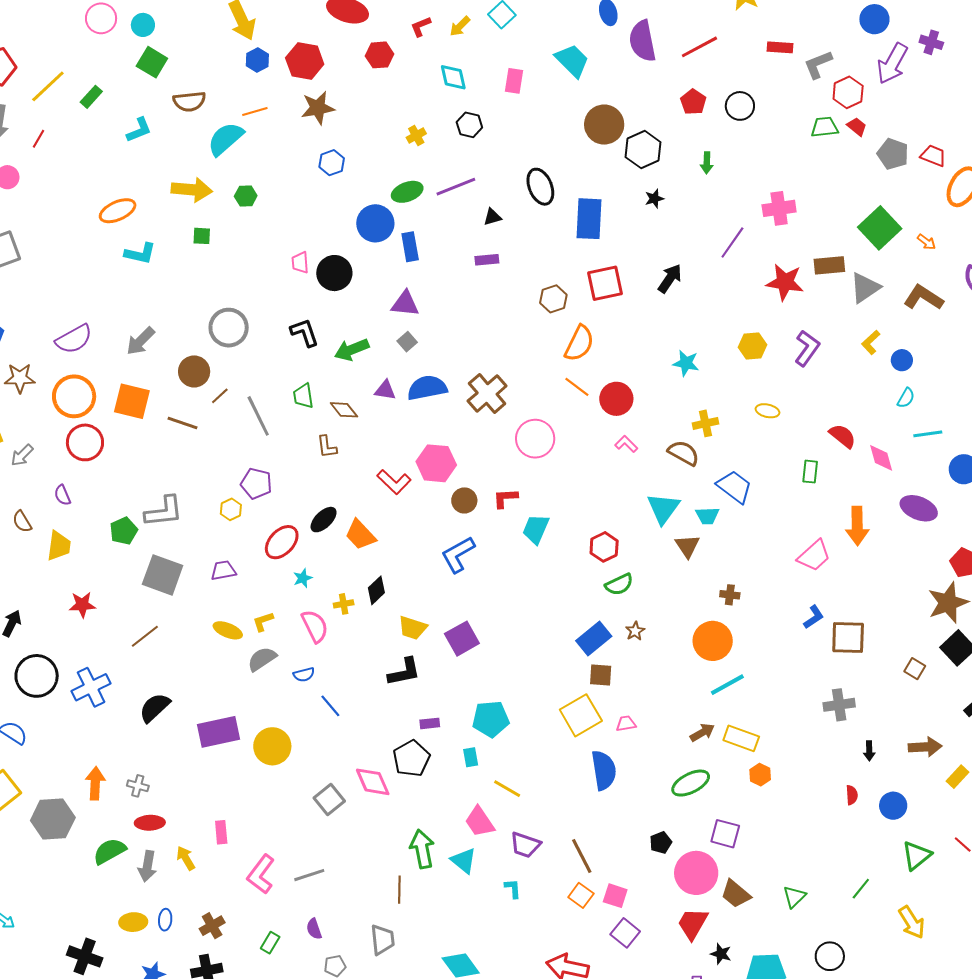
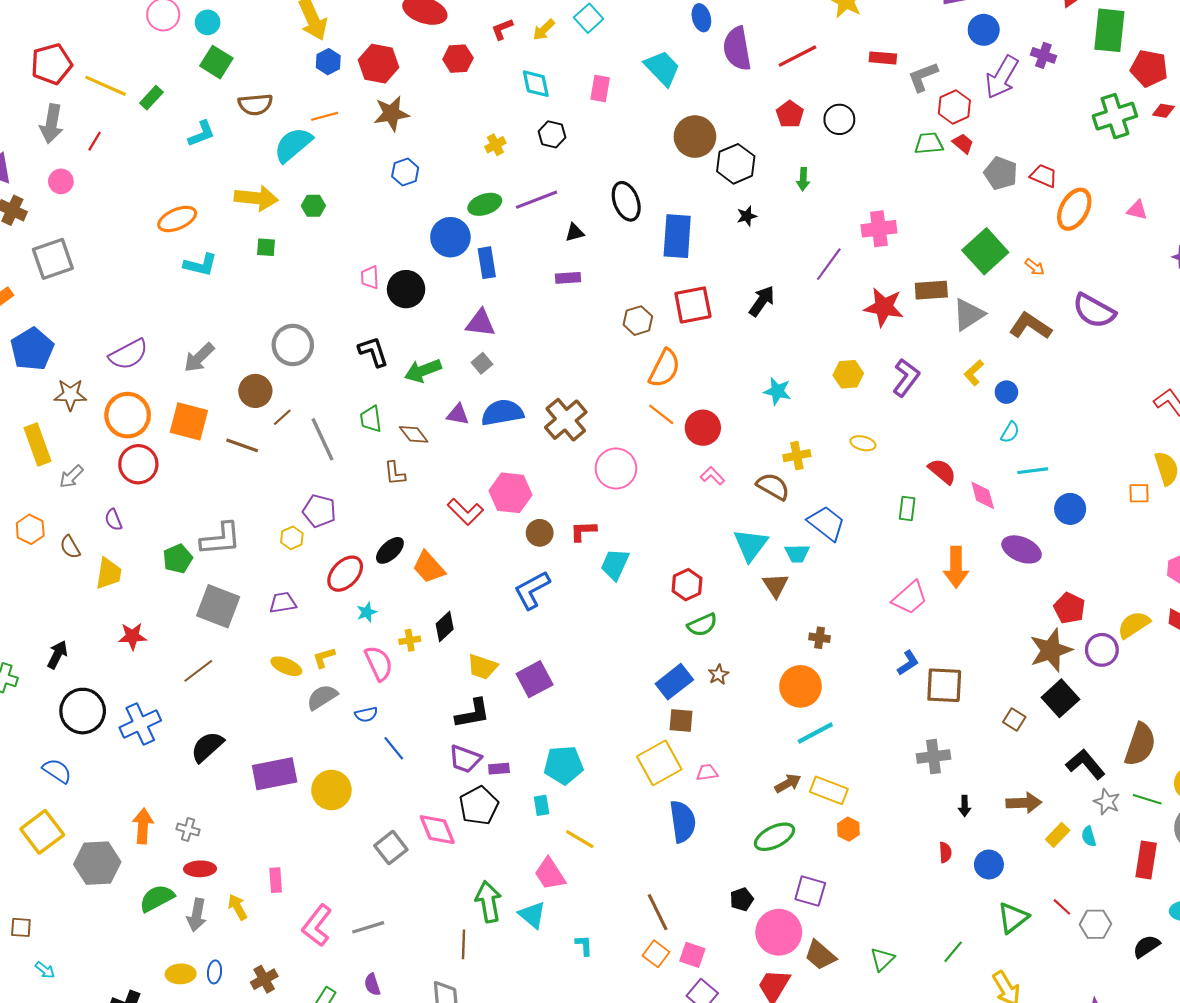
yellow line: (48, 86) -> (106, 86), turned 66
purple trapezoid: (525, 845) -> (465, 759), moved

